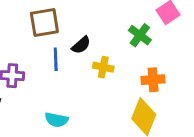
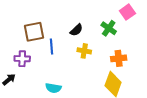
brown square: (44, 22) -> (34, 32), moved
black semicircle: (81, 45) -> (76, 30), moved

